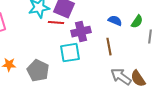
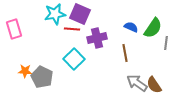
green semicircle: (137, 22) -> (153, 28), size x1.5
cyan square: (70, 53) -> (74, 59), moved, turned -35
gray pentagon: (38, 71) -> (42, 77), moved

